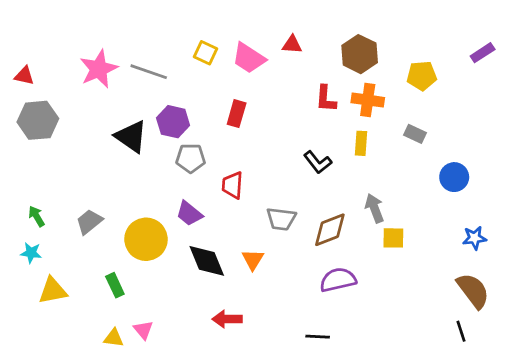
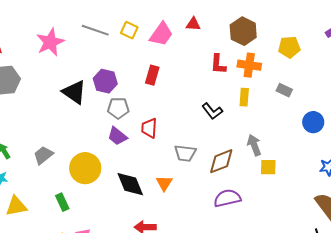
pink trapezoid: (249, 58) -> (161, 34), turned -88
gray line: (149, 72) -> (95, 30), moved
purple trapezoid: (189, 214) -> (117, 136), moved

